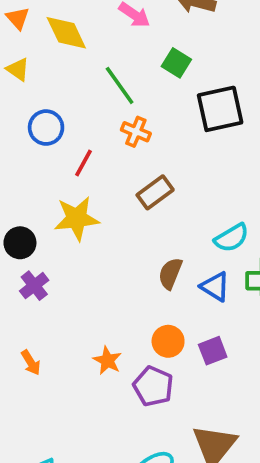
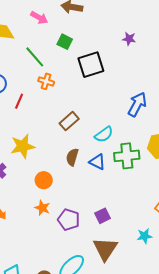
brown rectangle: (155, 192) -> (69, 121), moved
yellow star: (77, 218) -> (23, 146), moved
orange circle: (168, 341) -> (44, 180), moved
purple square: (213, 351) -> (103, 216), moved

